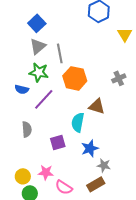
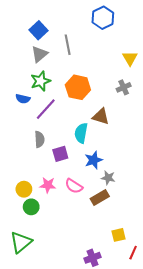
yellow triangle: (125, 34) -> (130, 58), moved
gray line: (60, 53) -> (68, 45), moved
green star: (39, 72) -> (41, 81), turned -30
gray semicircle: (27, 129) -> (40, 139), moved
pink semicircle: (64, 187) -> (74, 186), moved

